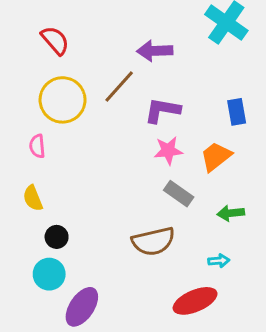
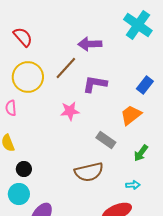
blue rectangle: (237, 112) -> (145, 85), turned 48
pink star: (168, 151) -> (70, 111), moved
green arrow: (231, 213) -> (141, 153), turned -48

